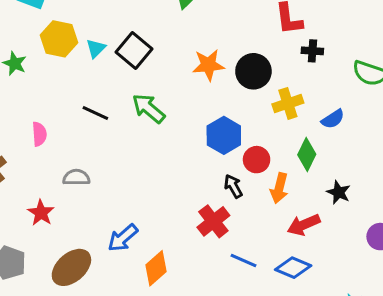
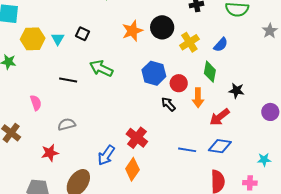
black square: (134, 50) -> (82, 34), size x0.6
red star: (41, 213) -> (50, 153), turned -30
red cross: (213, 221) -> (137, 138), moved

